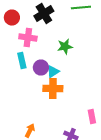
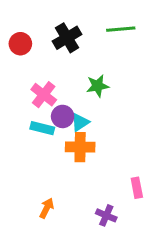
pink cross: (28, 38) -> (44, 95), moved, turned 30
cyan rectangle: (22, 60) -> (42, 128), moved, turned -63

